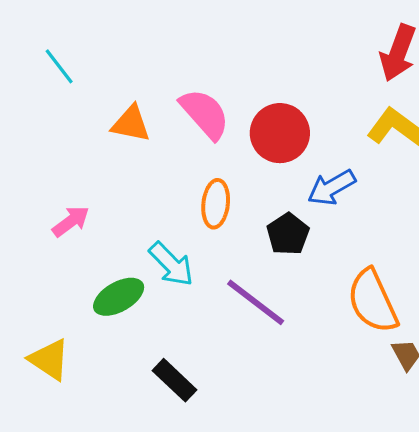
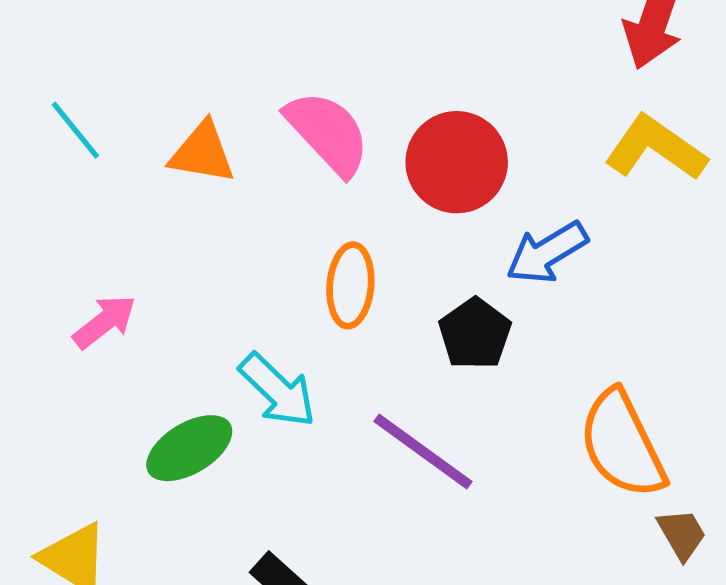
cyan line: (59, 66) -> (75, 130), moved

